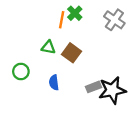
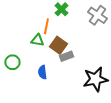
orange line: (62, 20) -> (46, 26), moved
gray rectangle: (94, 87) -> (66, 56), moved

